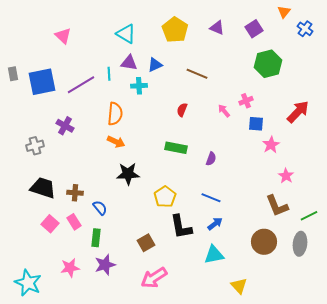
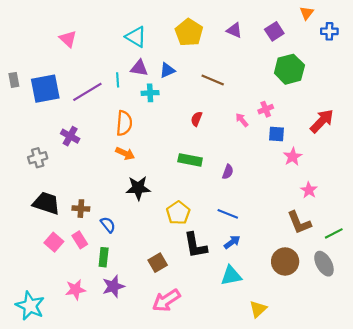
blue cross: (305, 29) -> (329, 31), turned -35
gray ellipse: (300, 244) -> (324, 264), turned -35
yellow triangle: (239, 286) -> (258, 309), turned 30

